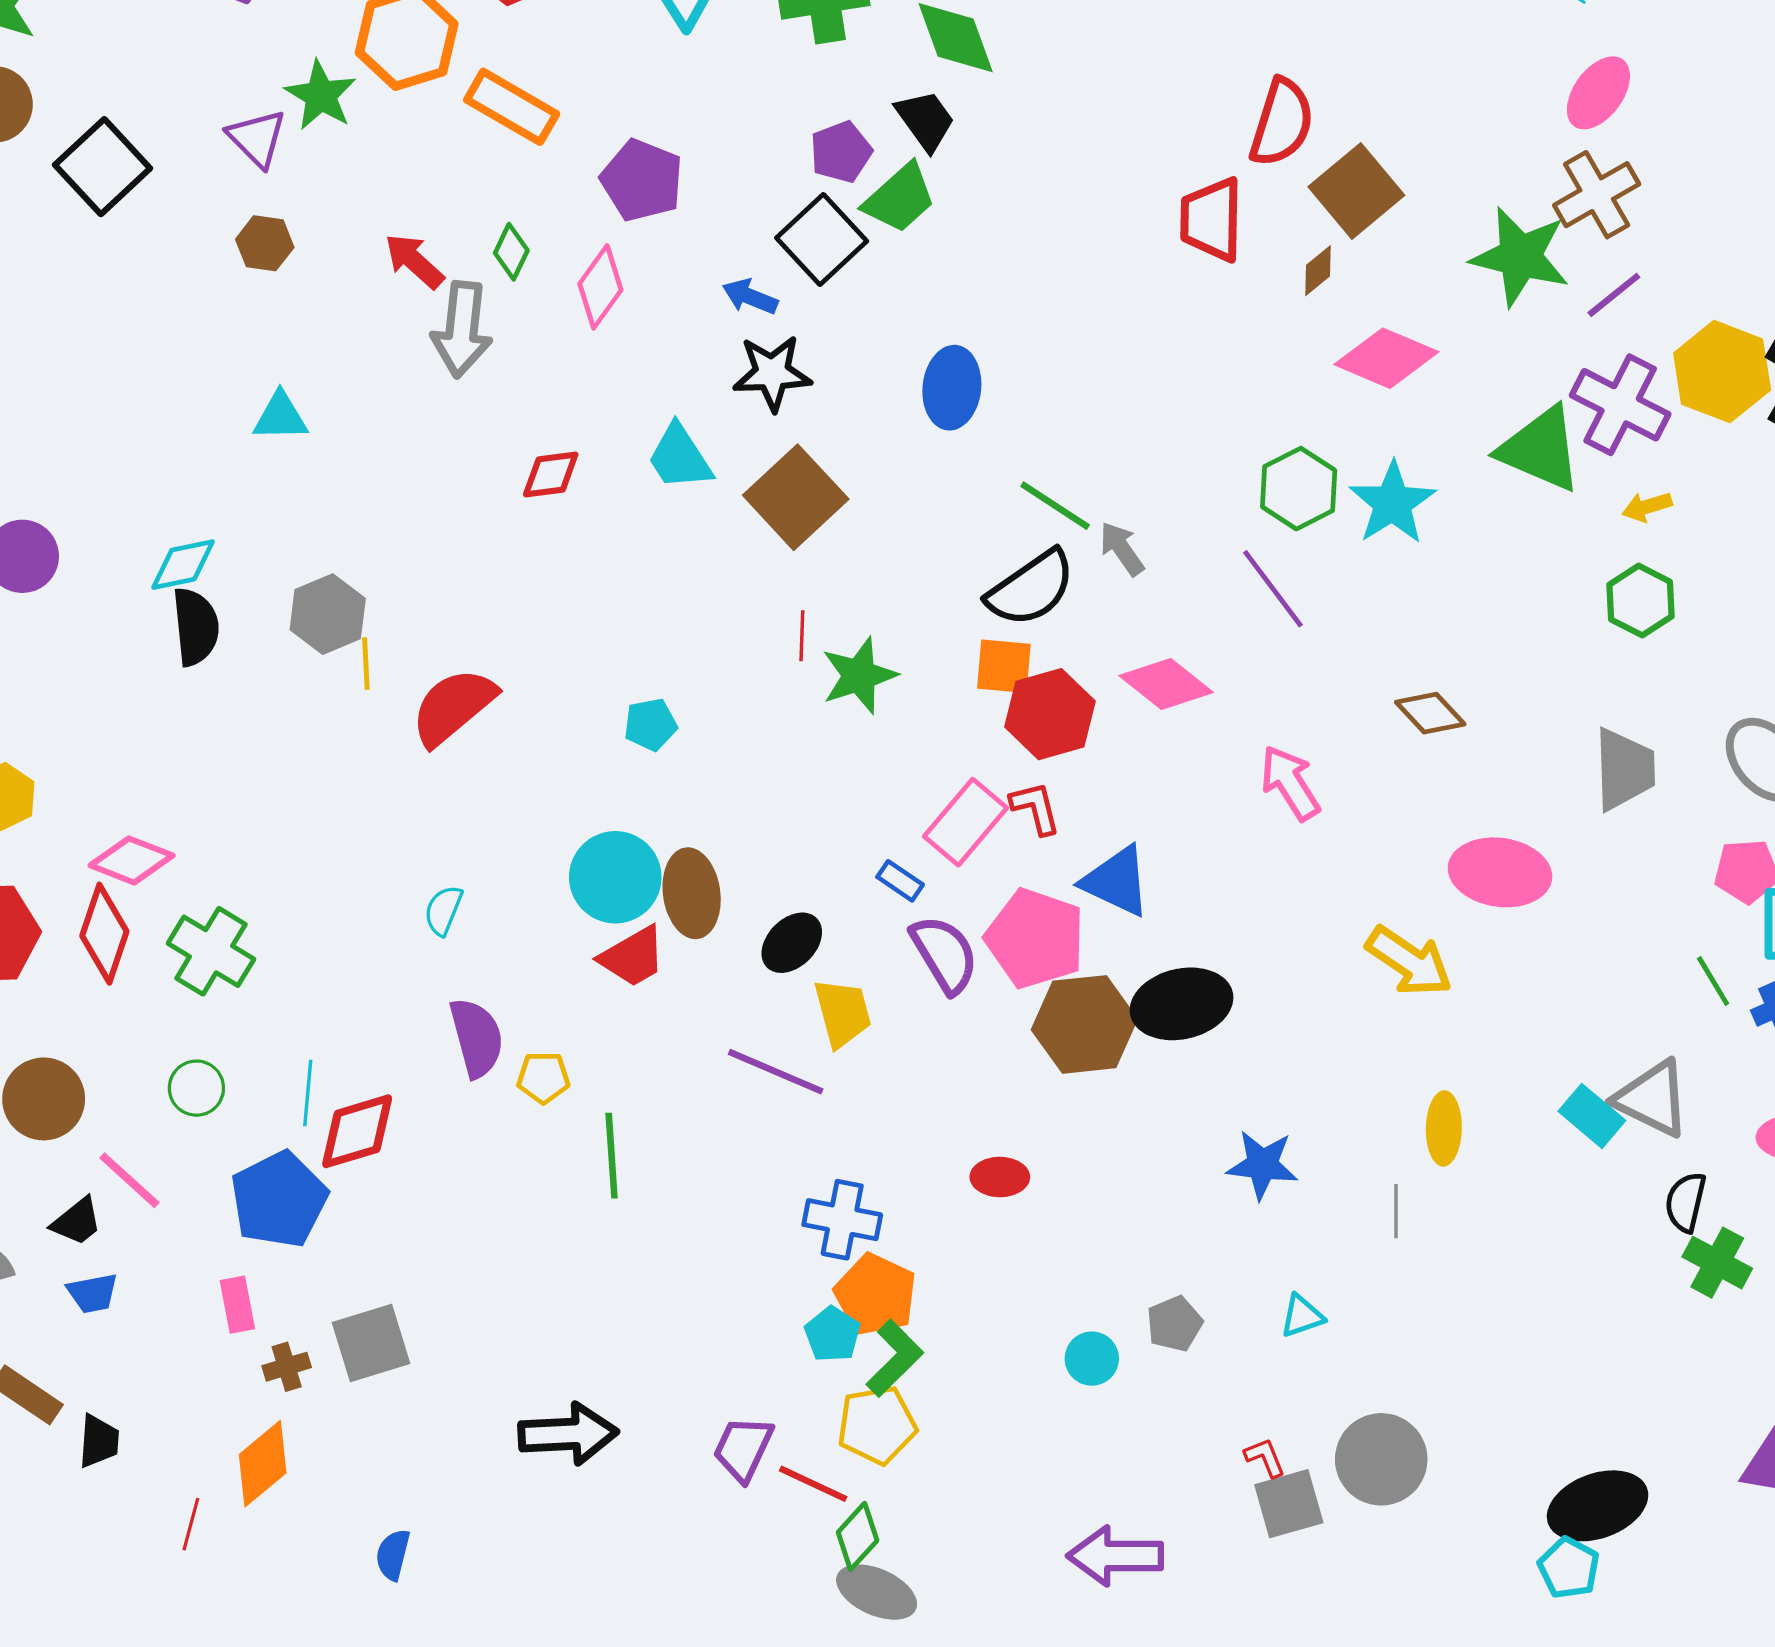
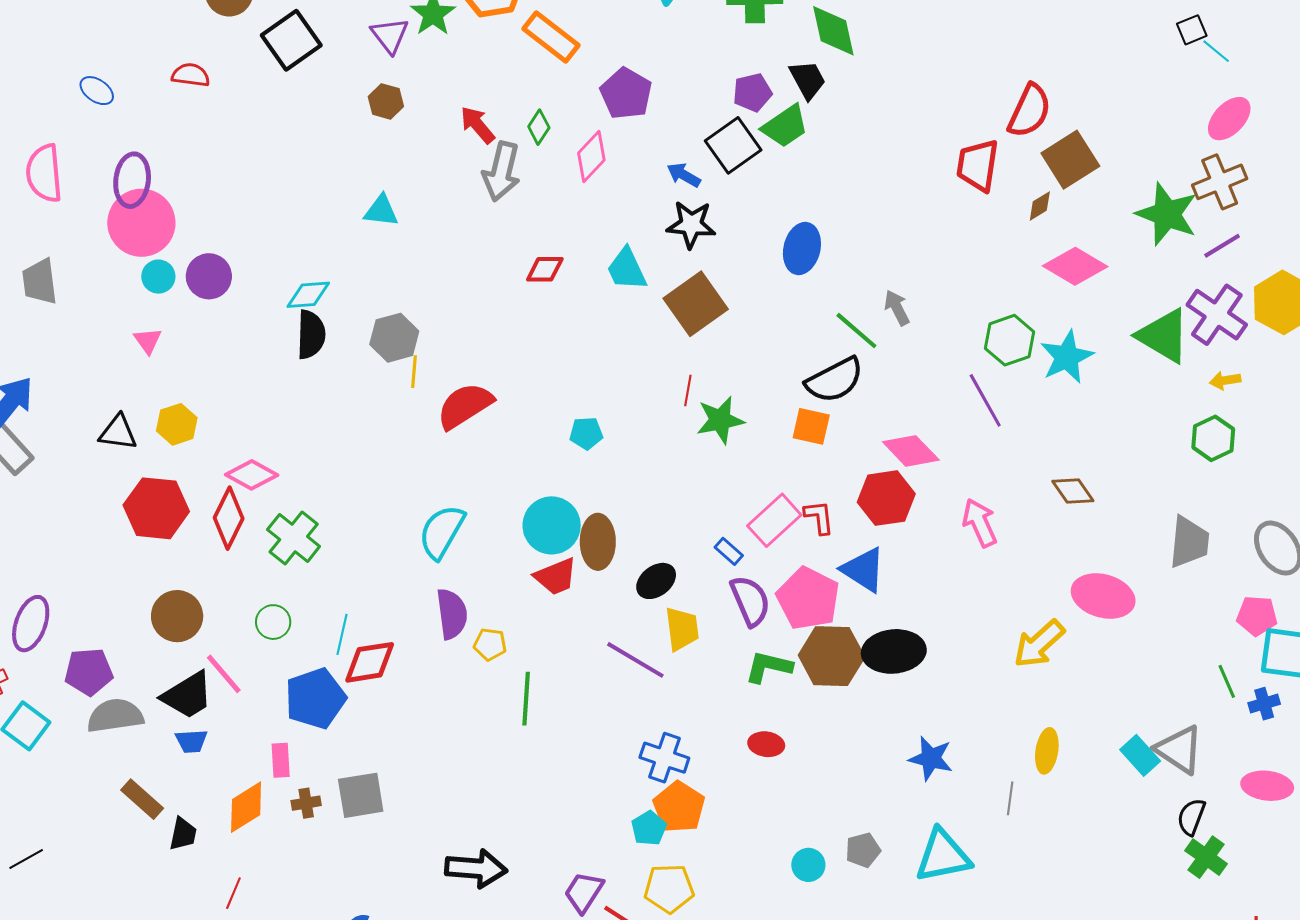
gray arrow: (1122, 549) -> (897, 308), moved
red hexagon: (1050, 714) -> (886, 498), moved
cyan semicircle: (443, 910) -> (442, 532), size x1.8
yellow arrow: (1409, 961) -> (1039, 644), turned 96
black trapezoid: (77, 1222) -> (188, 695), size x1.6
cyan triangle: (1302, 1316) -> (943, 856), size x2.0
green L-shape: (894, 1358) -> (769, 667), moved, turned -129
orange diamond: (263, 1464) -> (246, 807), moved

